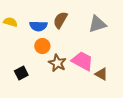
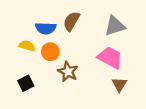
yellow semicircle: (10, 22) -> (27, 46), moved
pink trapezoid: (82, 61) -> (110, 58), moved
brown triangle: (101, 74) -> (119, 84), turned 32

